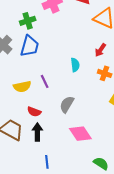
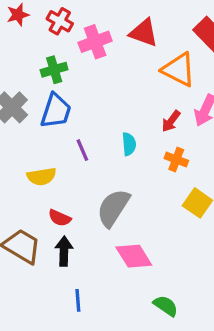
purple line: (45, 81) -> (82, 150), moved
gray semicircle: (67, 104) -> (113, 208), size x1.4

